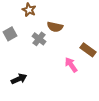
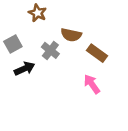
brown rectangle: (88, 50) -> (97, 53), moved
black arrow: (19, 79) -> (25, 69), moved

